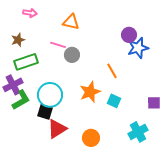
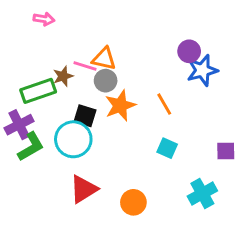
orange triangle: (71, 22) -> (104, 59), moved
brown star: (18, 40) -> (63, 76), moved
orange star: (90, 92) -> (120, 106), moved
black square: (45, 112) -> (85, 116), moved

